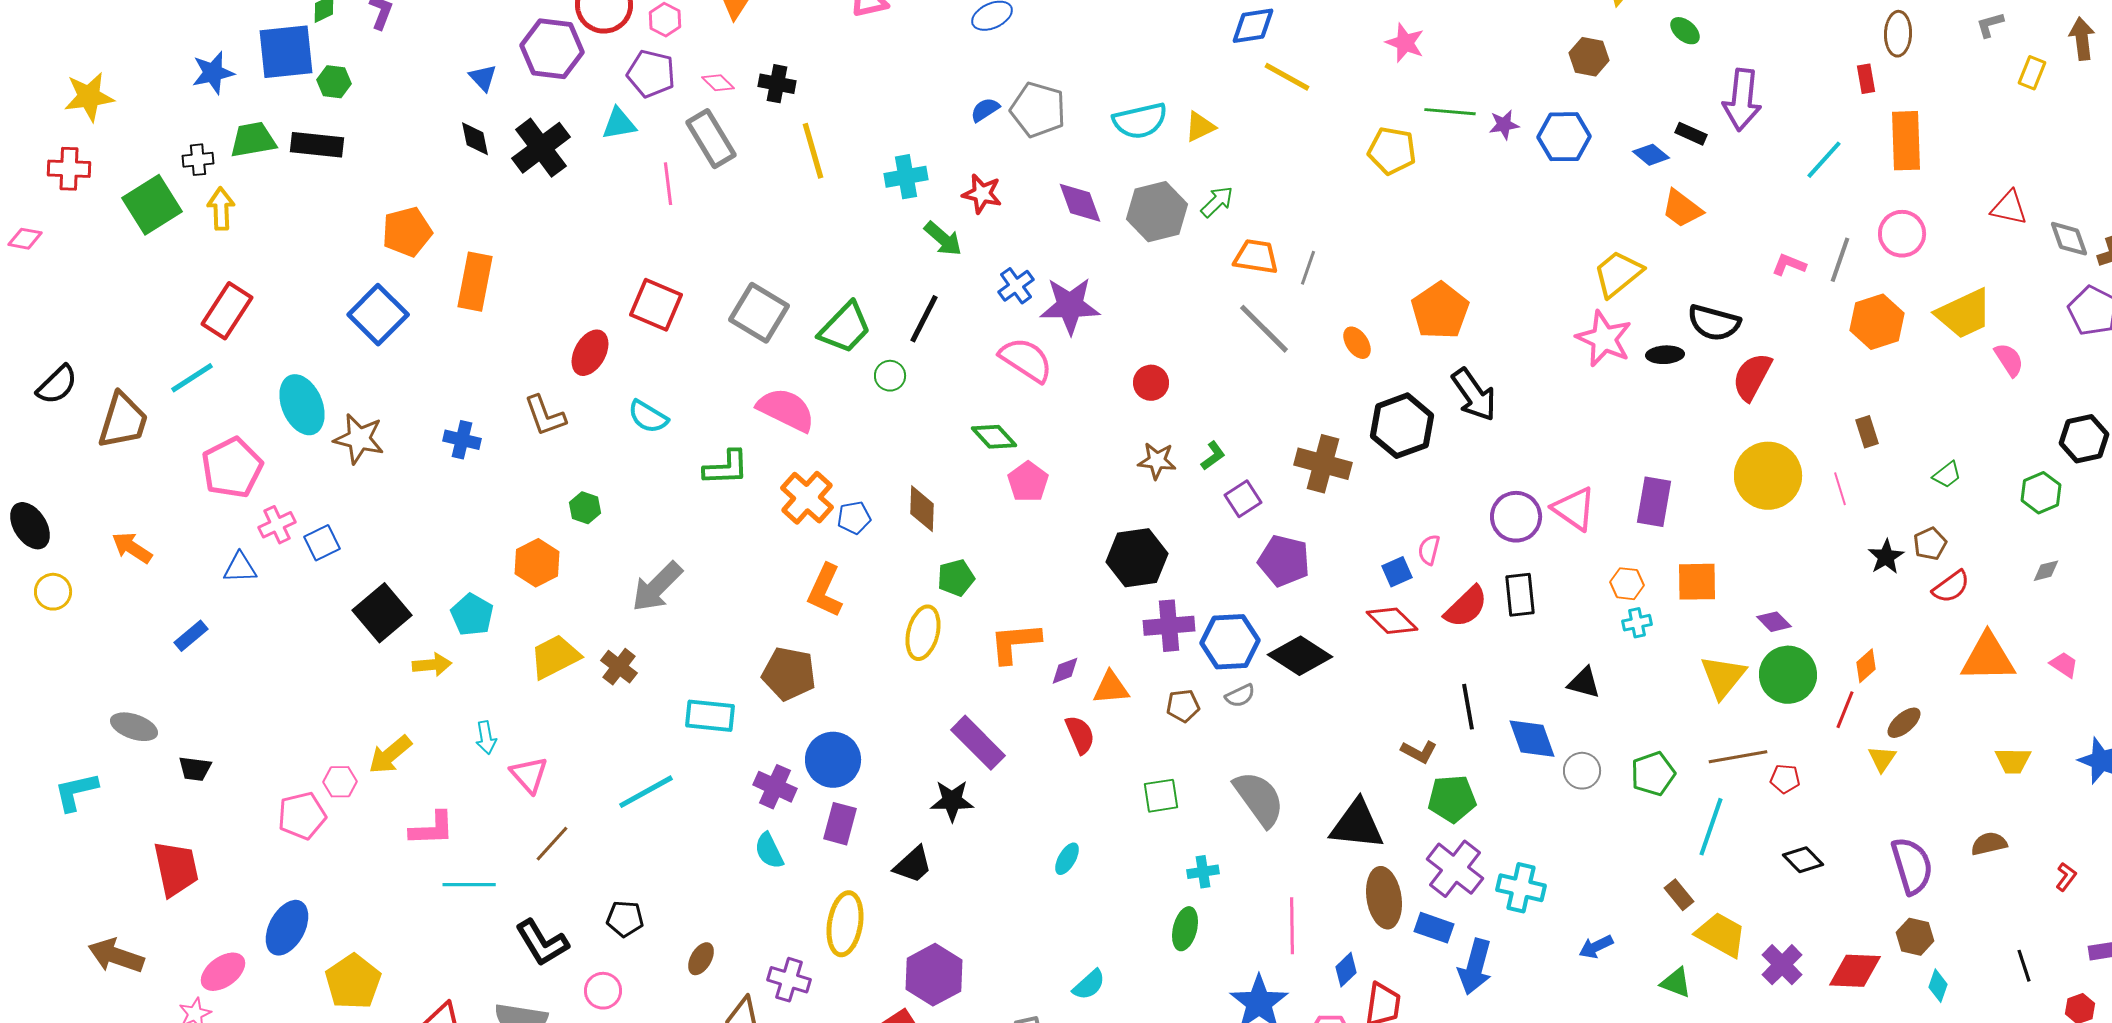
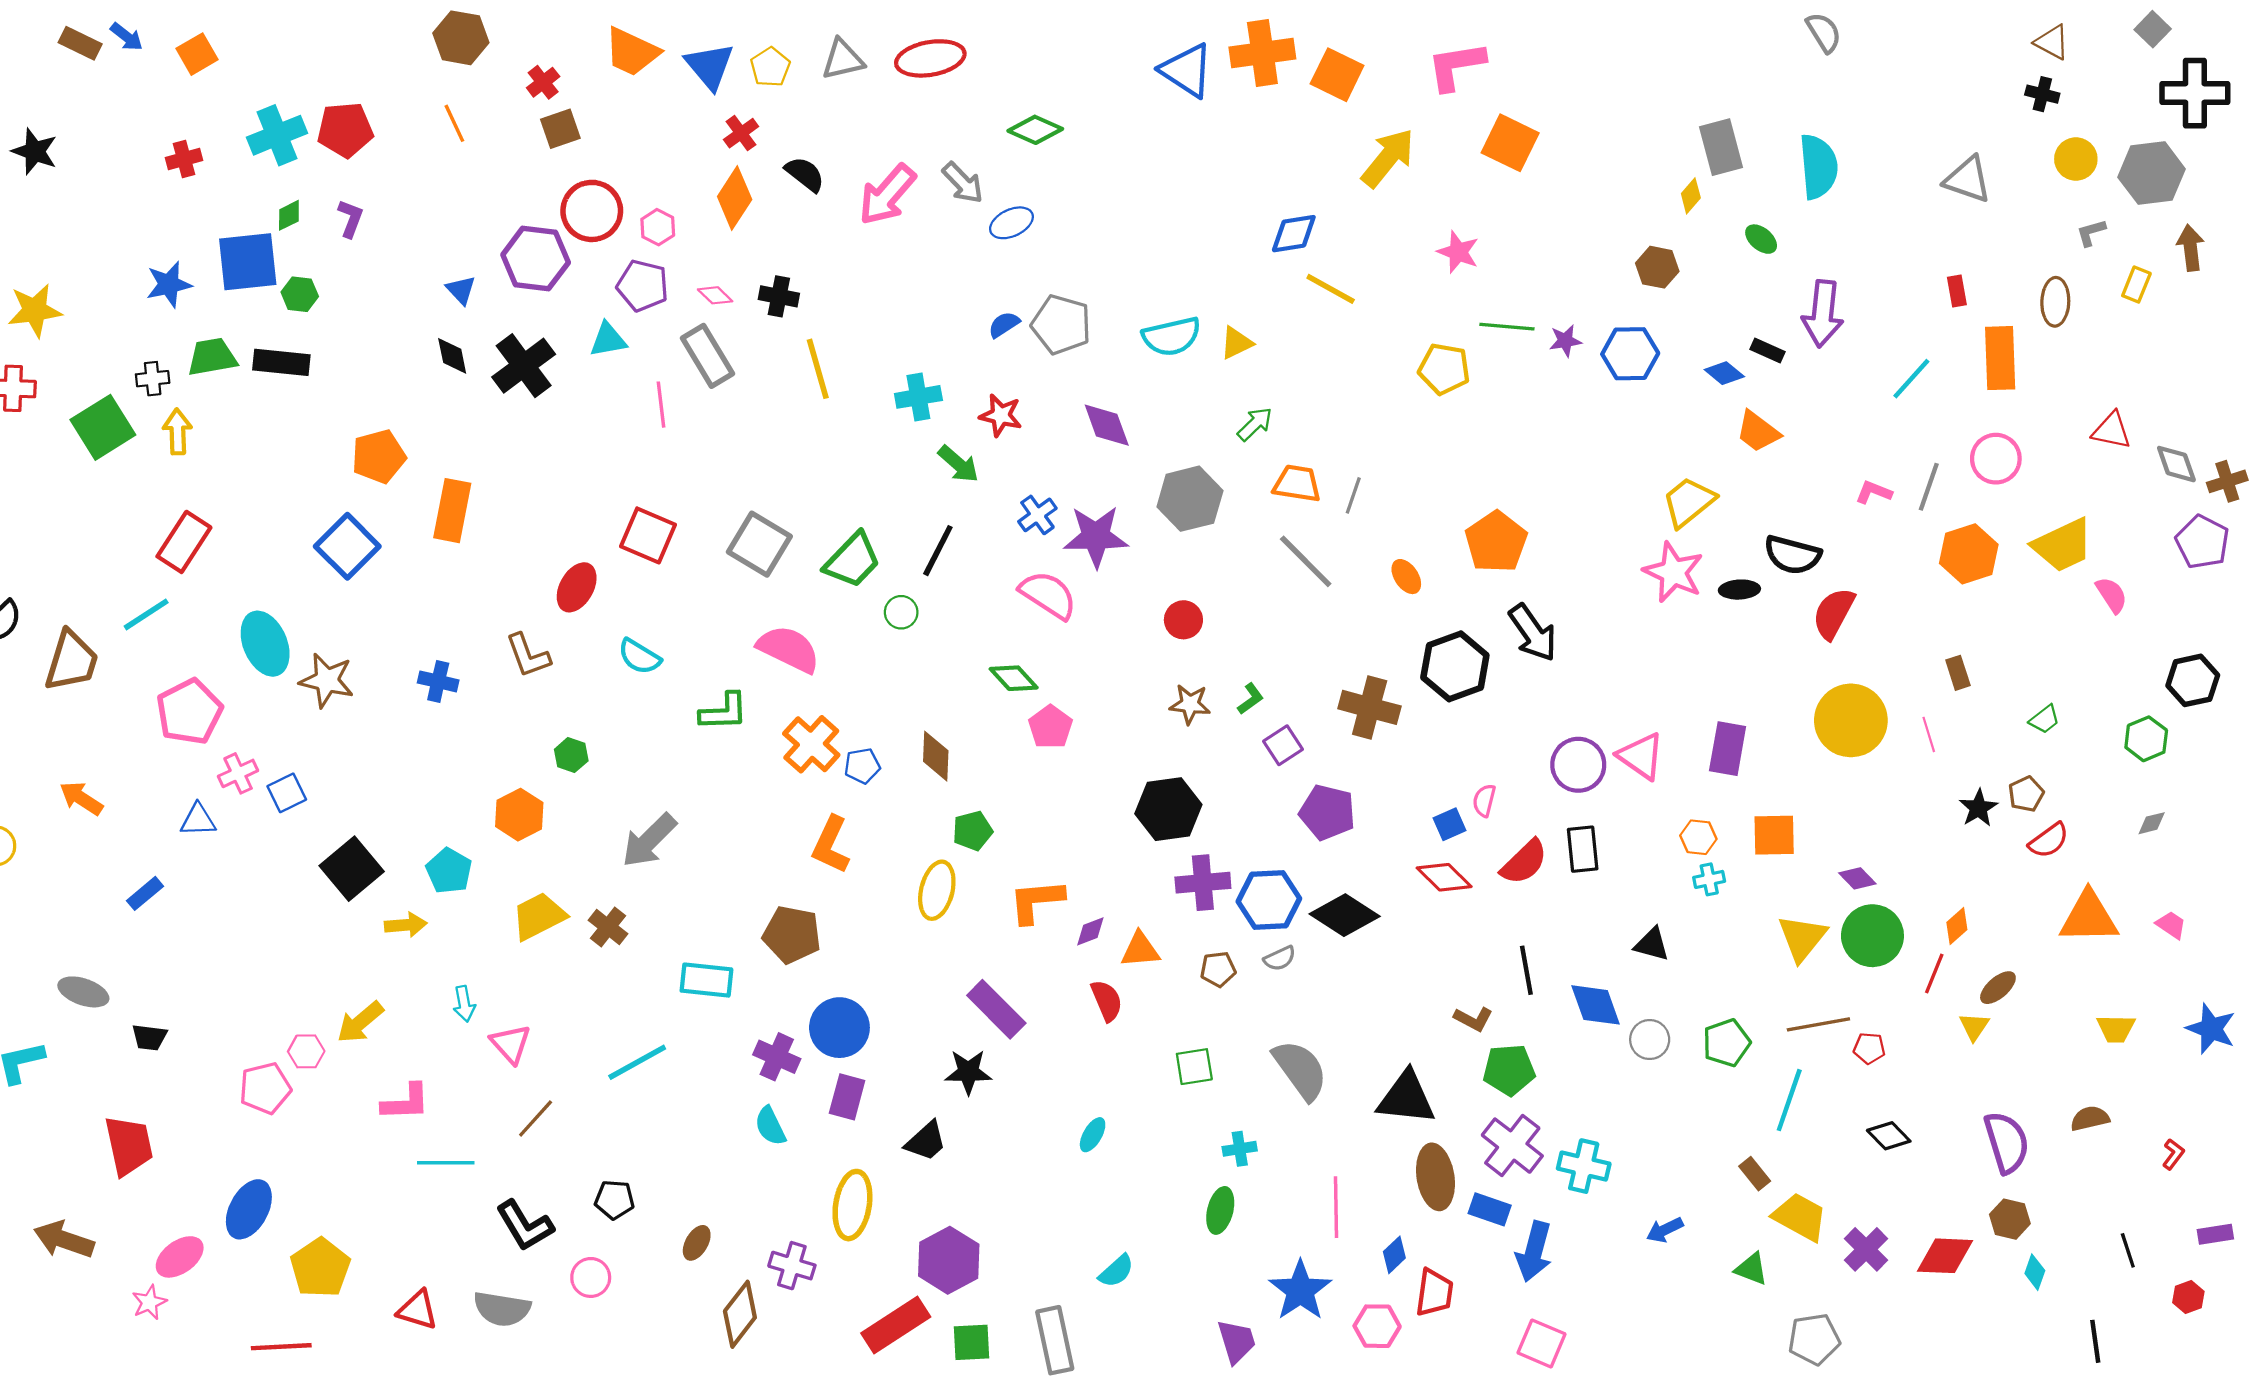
brown ellipse: (1898, 34) -> (2055, 302), moved
gray hexagon: (1157, 212) -> (1190, 499), moved

